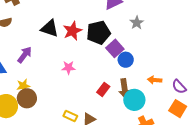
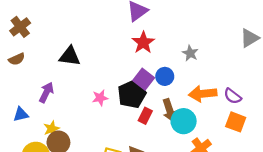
gray star: (137, 23) -> (190, 53), moved
red star: (72, 31) -> (143, 42), moved
black pentagon: (98, 33) -> (132, 94), moved
purple square: (115, 48) -> (144, 79), moved
orange arrow: (155, 80) -> (203, 94), size x1.6

